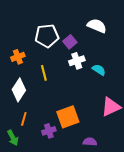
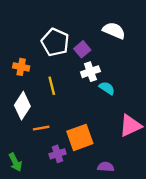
white pentagon: (47, 36) -> (55, 42), turned 30
orange cross: (18, 57) -> (21, 67), turned 32
cyan semicircle: (99, 70) -> (107, 88), moved
orange line: (24, 119) -> (41, 128), moved, turned 64

